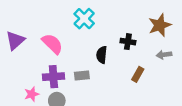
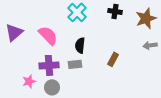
black cross: (128, 42) -> (115, 11), moved
black semicircle: (102, 55) -> (80, 45), moved
brown rectangle: (138, 74) -> (113, 59), moved

